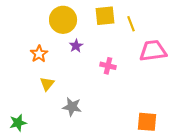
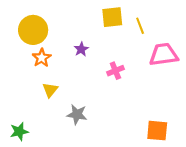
yellow circle: (63, 20) -> (33, 30), moved
pink cross: (108, 66) -> (115, 71), turned -35

